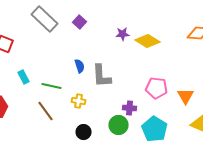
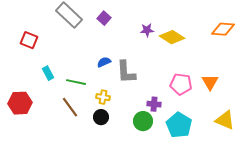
blue semicircle: (80, 66) -> (104, 62), turned -96
orange triangle: (186, 96) -> (210, 82), moved
black circle: (84, 132) -> (101, 117), moved

